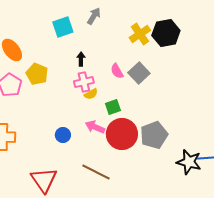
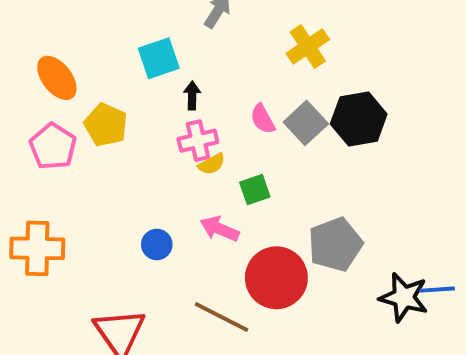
cyan square: (63, 27) -> (159, 58), moved
black hexagon: (166, 33) -> (359, 119), moved
red circle: (122, 134) -> (276, 278), moved

